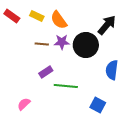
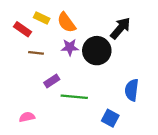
red rectangle: (12, 16) -> (23, 29), moved
brown line: (42, 44) -> (36, 53), moved
blue semicircle: (112, 70) -> (132, 90), moved
pink semicircle: (24, 104) -> (27, 117), turned 32

